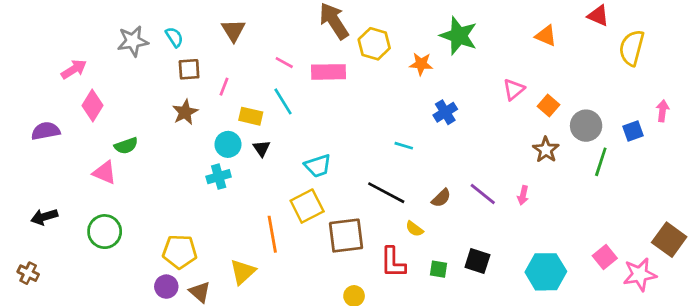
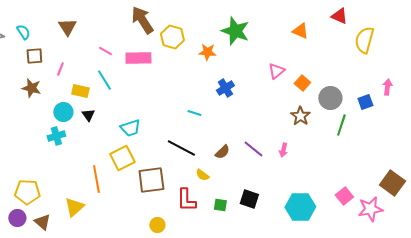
brown star: (185, 112) -> (31, 88), turned -30

